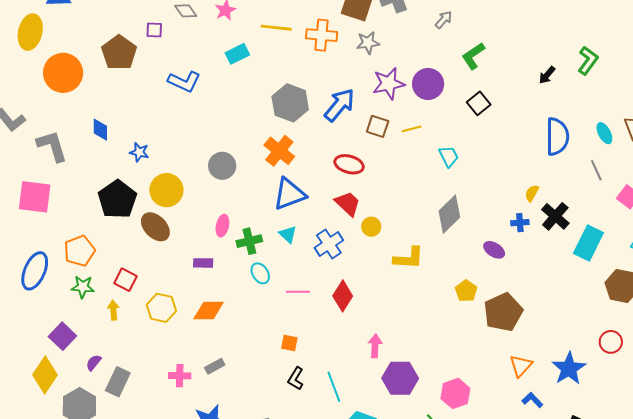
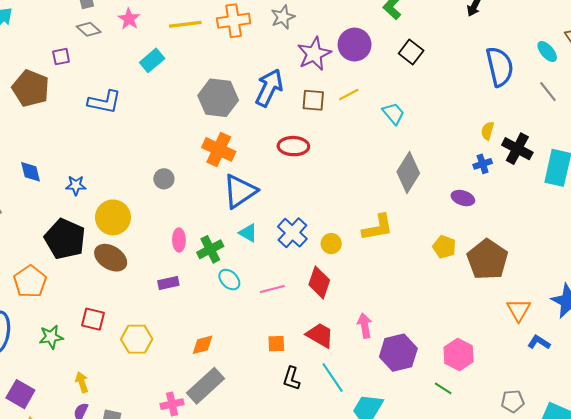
gray circle: (222, 166) -> (164, 179), size x0.7
red trapezoid: (348, 204) -> (320, 335), moved
yellow circle: (371, 227) -> (331, 244), moved
orange pentagon: (80, 251) -> (30, 282), moved
yellow arrow: (113, 310) -> (82, 382), moved
orange diamond: (209, 310) -> (203, 345), moved, size x0.7
purple square: (62, 336) -> (20, 394), moved
gray rectangle: (215, 366) -> (206, 386), size x1.8

